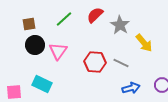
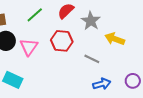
yellow arrow: (144, 43) -> (115, 39), turned 150
red hexagon: (95, 62) -> (62, 41), moved

